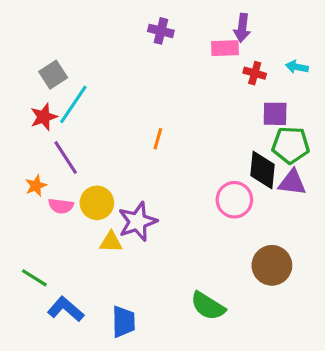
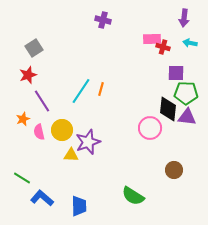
purple arrow: (242, 28) -> (184, 18), moved
pink rectangle: (225, 48) -> (152, 39), moved
cyan line: (73, 104) -> (81, 91), moved
pink semicircle: (61, 206) -> (39, 132), turned 70
brown circle: (272, 265) -> (174, 170), size x0.7

